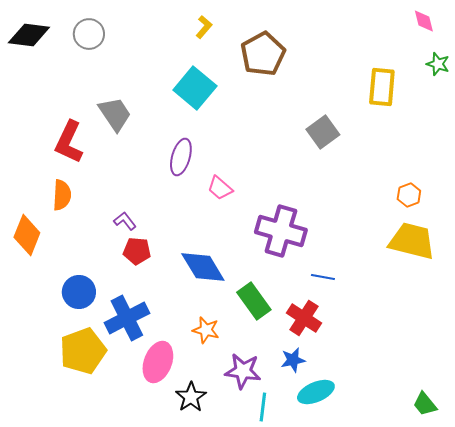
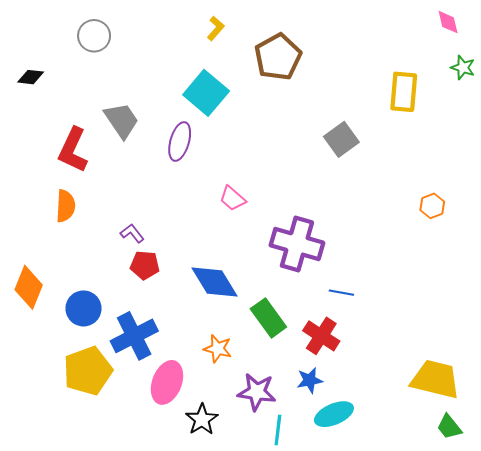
black diamond: (29, 35) -> (31, 77), moved, size x0.6
purple ellipse: (181, 157) -> (180, 141), moved
orange diamond: (27, 235) -> (29, 287), moved
yellow trapezoid: (412, 241) -> (435, 379), moved

